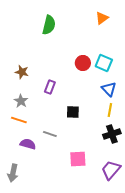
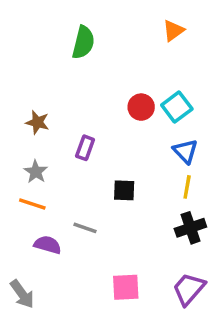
cyan square: (104, 63) -> (177, 107), turned 30
pink square: (78, 159) -> (126, 287), moved
gray arrow: (13, 173) -> (22, 294), turned -48

